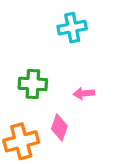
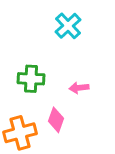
cyan cross: (72, 28) -> (68, 26), turned -32

